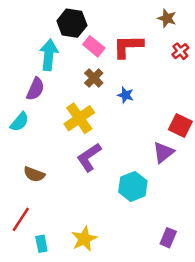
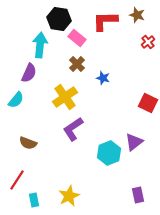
red L-shape: (128, 46) -> (105, 21), moved
purple triangle: (163, 152) -> (134, 142), moved
purple rectangle: (168, 238) -> (138, 195), turned -35

